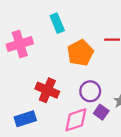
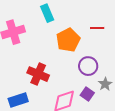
purple circle: (90, 91) -> (88, 66), moved

